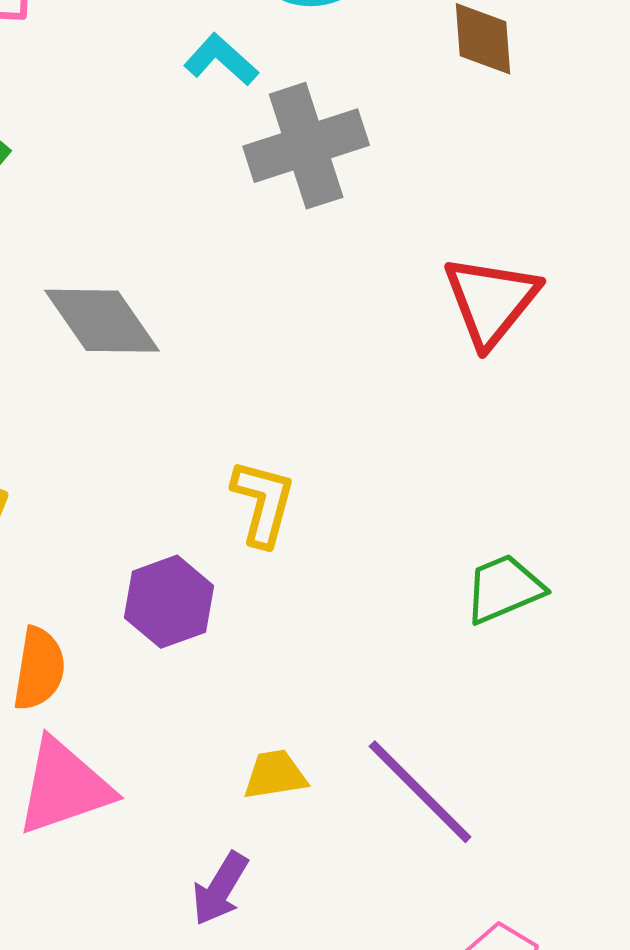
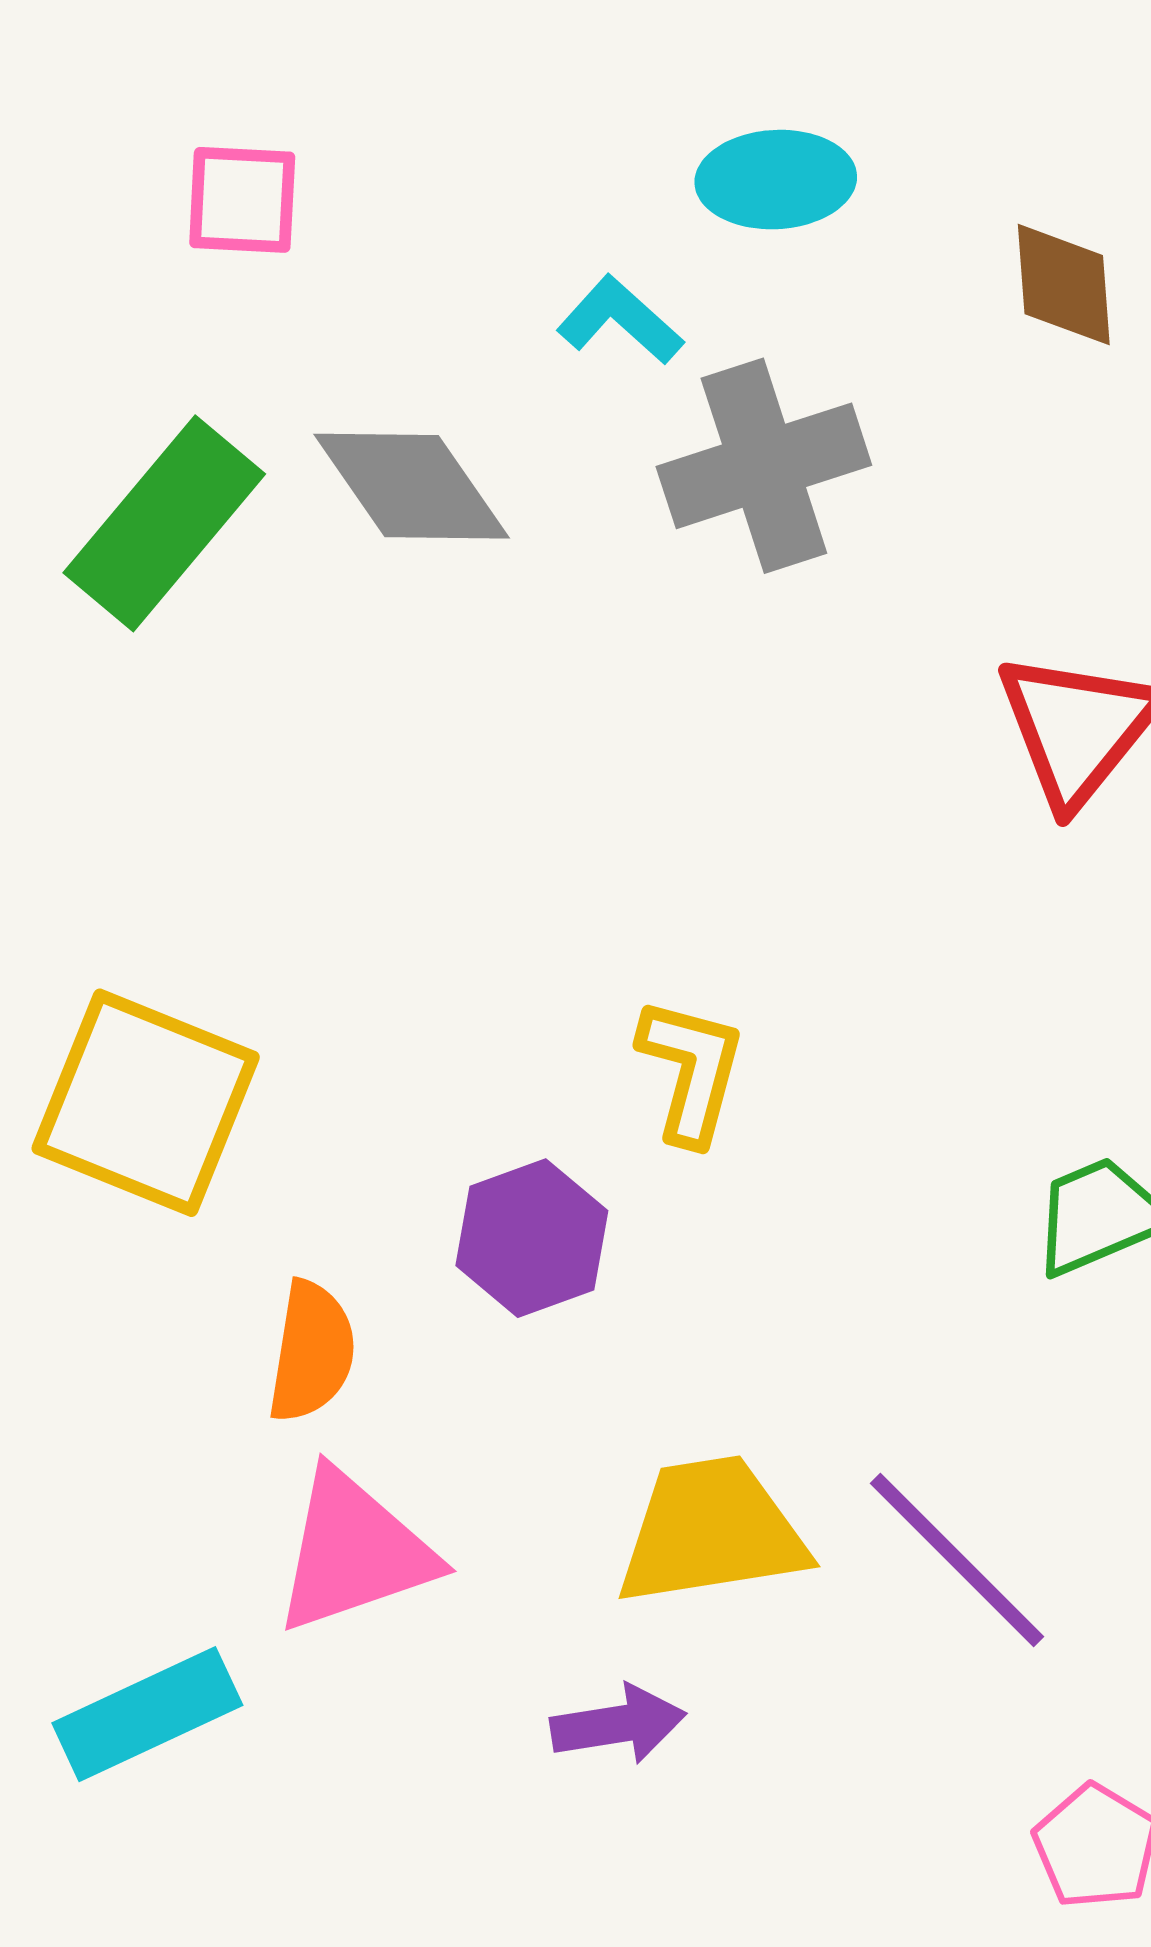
gray diamond: (102, 321) -> (412, 486), moved
yellow trapezoid: (275, 775) -> (711, 1531), size x1.8
purple arrow: (220, 889) -> (618, 1724), turned -130

